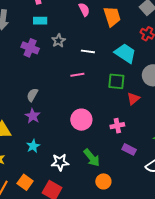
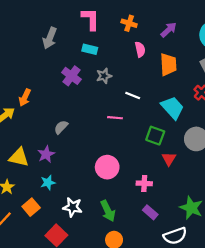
red triangle: (133, 99) -> (169, 159), turned -32
purple star: (33, 116) -> (46, 154), moved
orange square: (25, 182) -> (31, 207), moved

